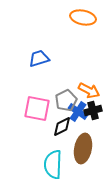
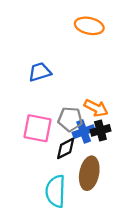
gray pentagon: (66, 100) -> (70, 119), turned 30
blue cross: (78, 112) -> (84, 132), turned 36

